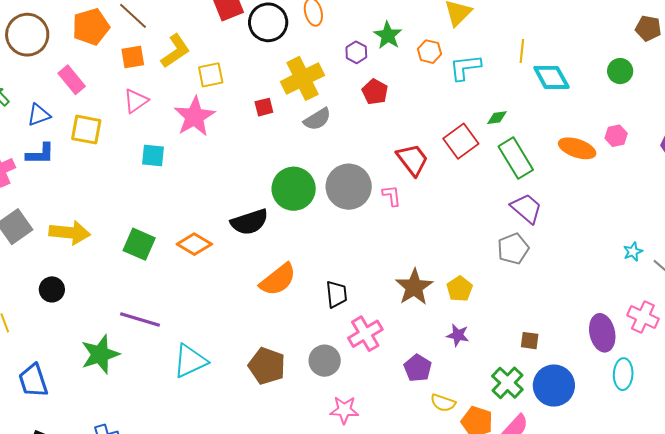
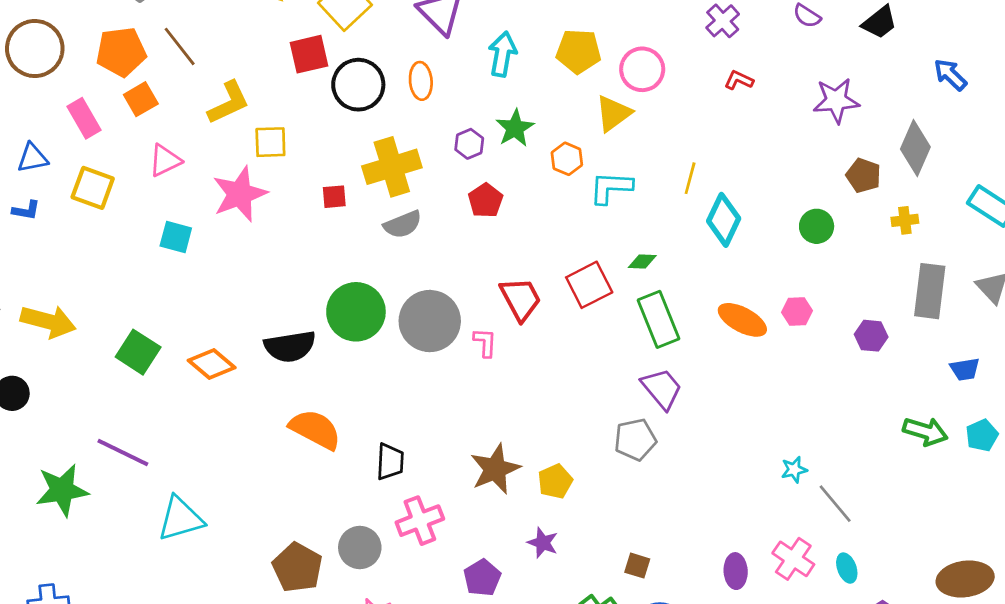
orange square: (133, 57) -> (141, 99), moved, turned -30
cyan diamond: (551, 77) -> (724, 220), turned 45
blue L-shape: (40, 154) -> (26, 210), size x0.7
orange semicircle: (278, 280) -> (315, 429), turned -123
purple ellipse: (602, 333) -> (736, 571), size x0.7
brown pentagon: (267, 366) -> (297, 567), moved

